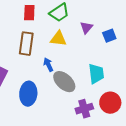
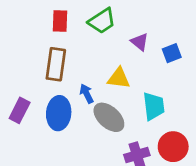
purple triangle: (86, 28) -> (140, 42), turned -32
yellow triangle: (58, 39) -> (119, 78), moved
blue ellipse: (28, 94) -> (59, 113), moved

